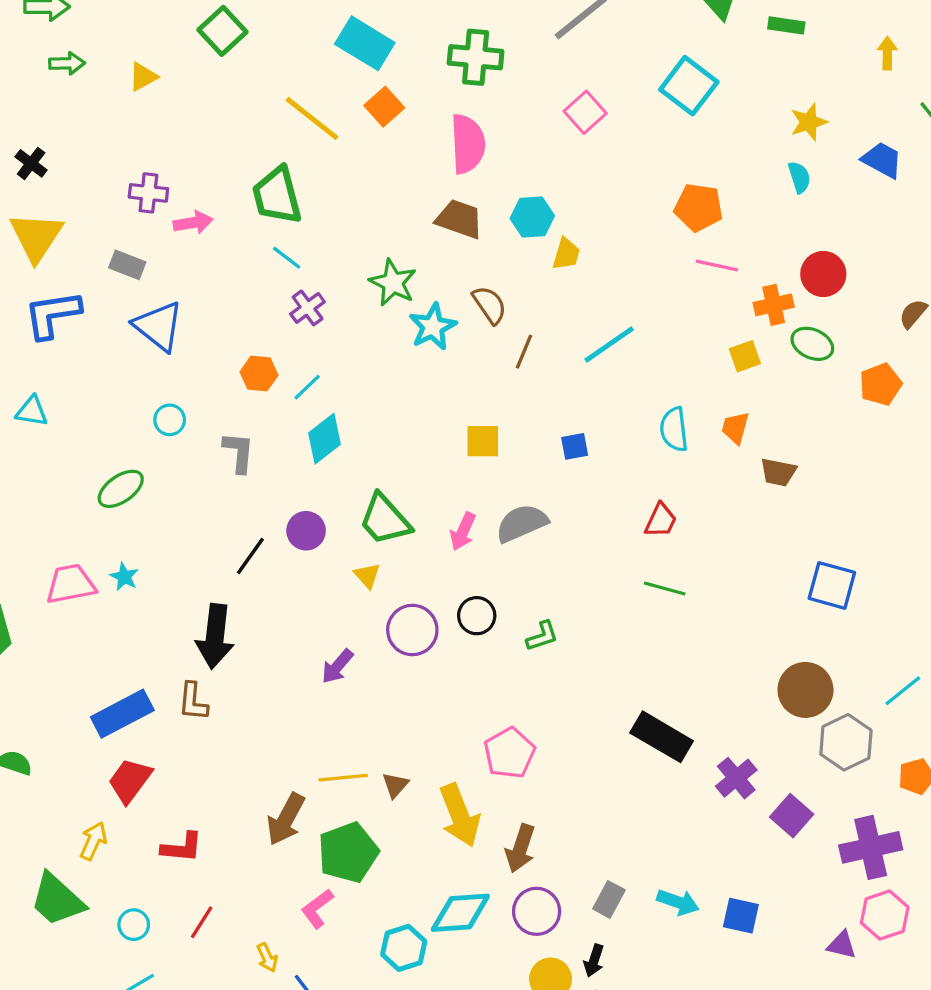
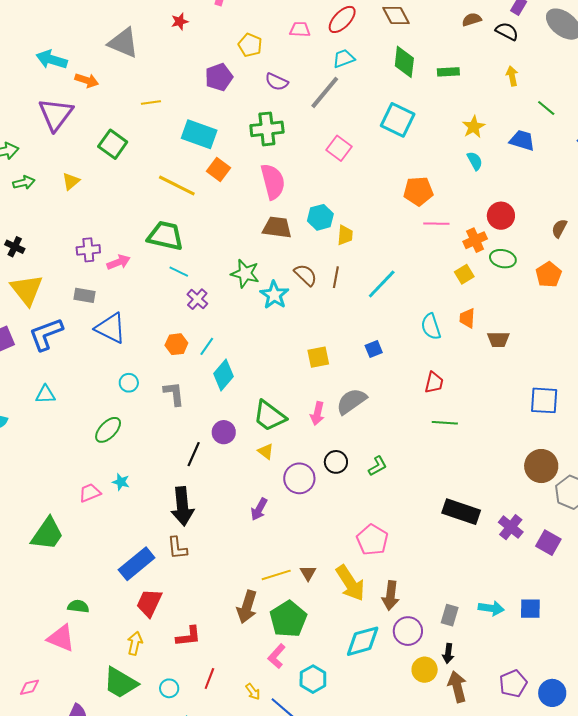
green trapezoid: (277, 196) -> (165, 236), turned 129
brown line: (524, 352) -> (336, 277), moved
pink trapezoid: (71, 584) -> (90, 493), size x0.7
cyan hexagon: (404, 948) -> (313, 679), moved

